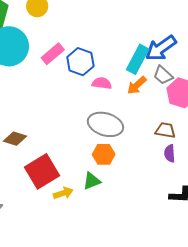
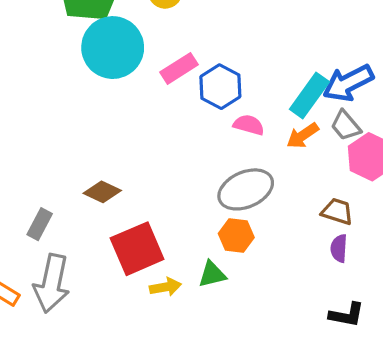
gray ellipse: (105, 124) -> (246, 189), turned -48

